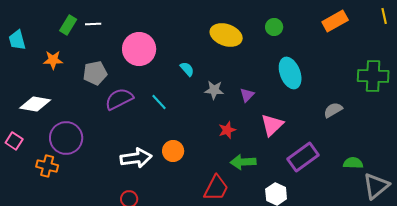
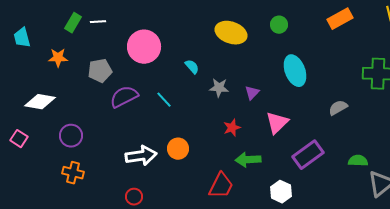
purple circle: (66, 138) -> (71, 136), size x0.7
orange cross: (47, 166) -> (73, 173), moved

